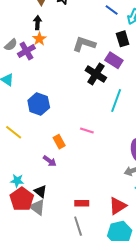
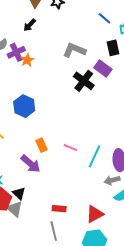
black arrow: (37, 23) -> (30, 25), turned -144
orange star: (39, 39) -> (27, 60), moved
cyan line: (116, 101) -> (94, 156), moved
pink line: (87, 130) -> (70, 148), moved
purple arrow: (50, 161) -> (31, 164), size x1.5

